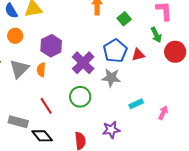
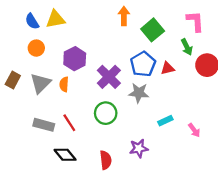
green square: (124, 19) -> (153, 30), size x1.5
pink arrow: (163, 113) -> (194, 130), turned 120
gray rectangle: (18, 122) -> (44, 125), moved

